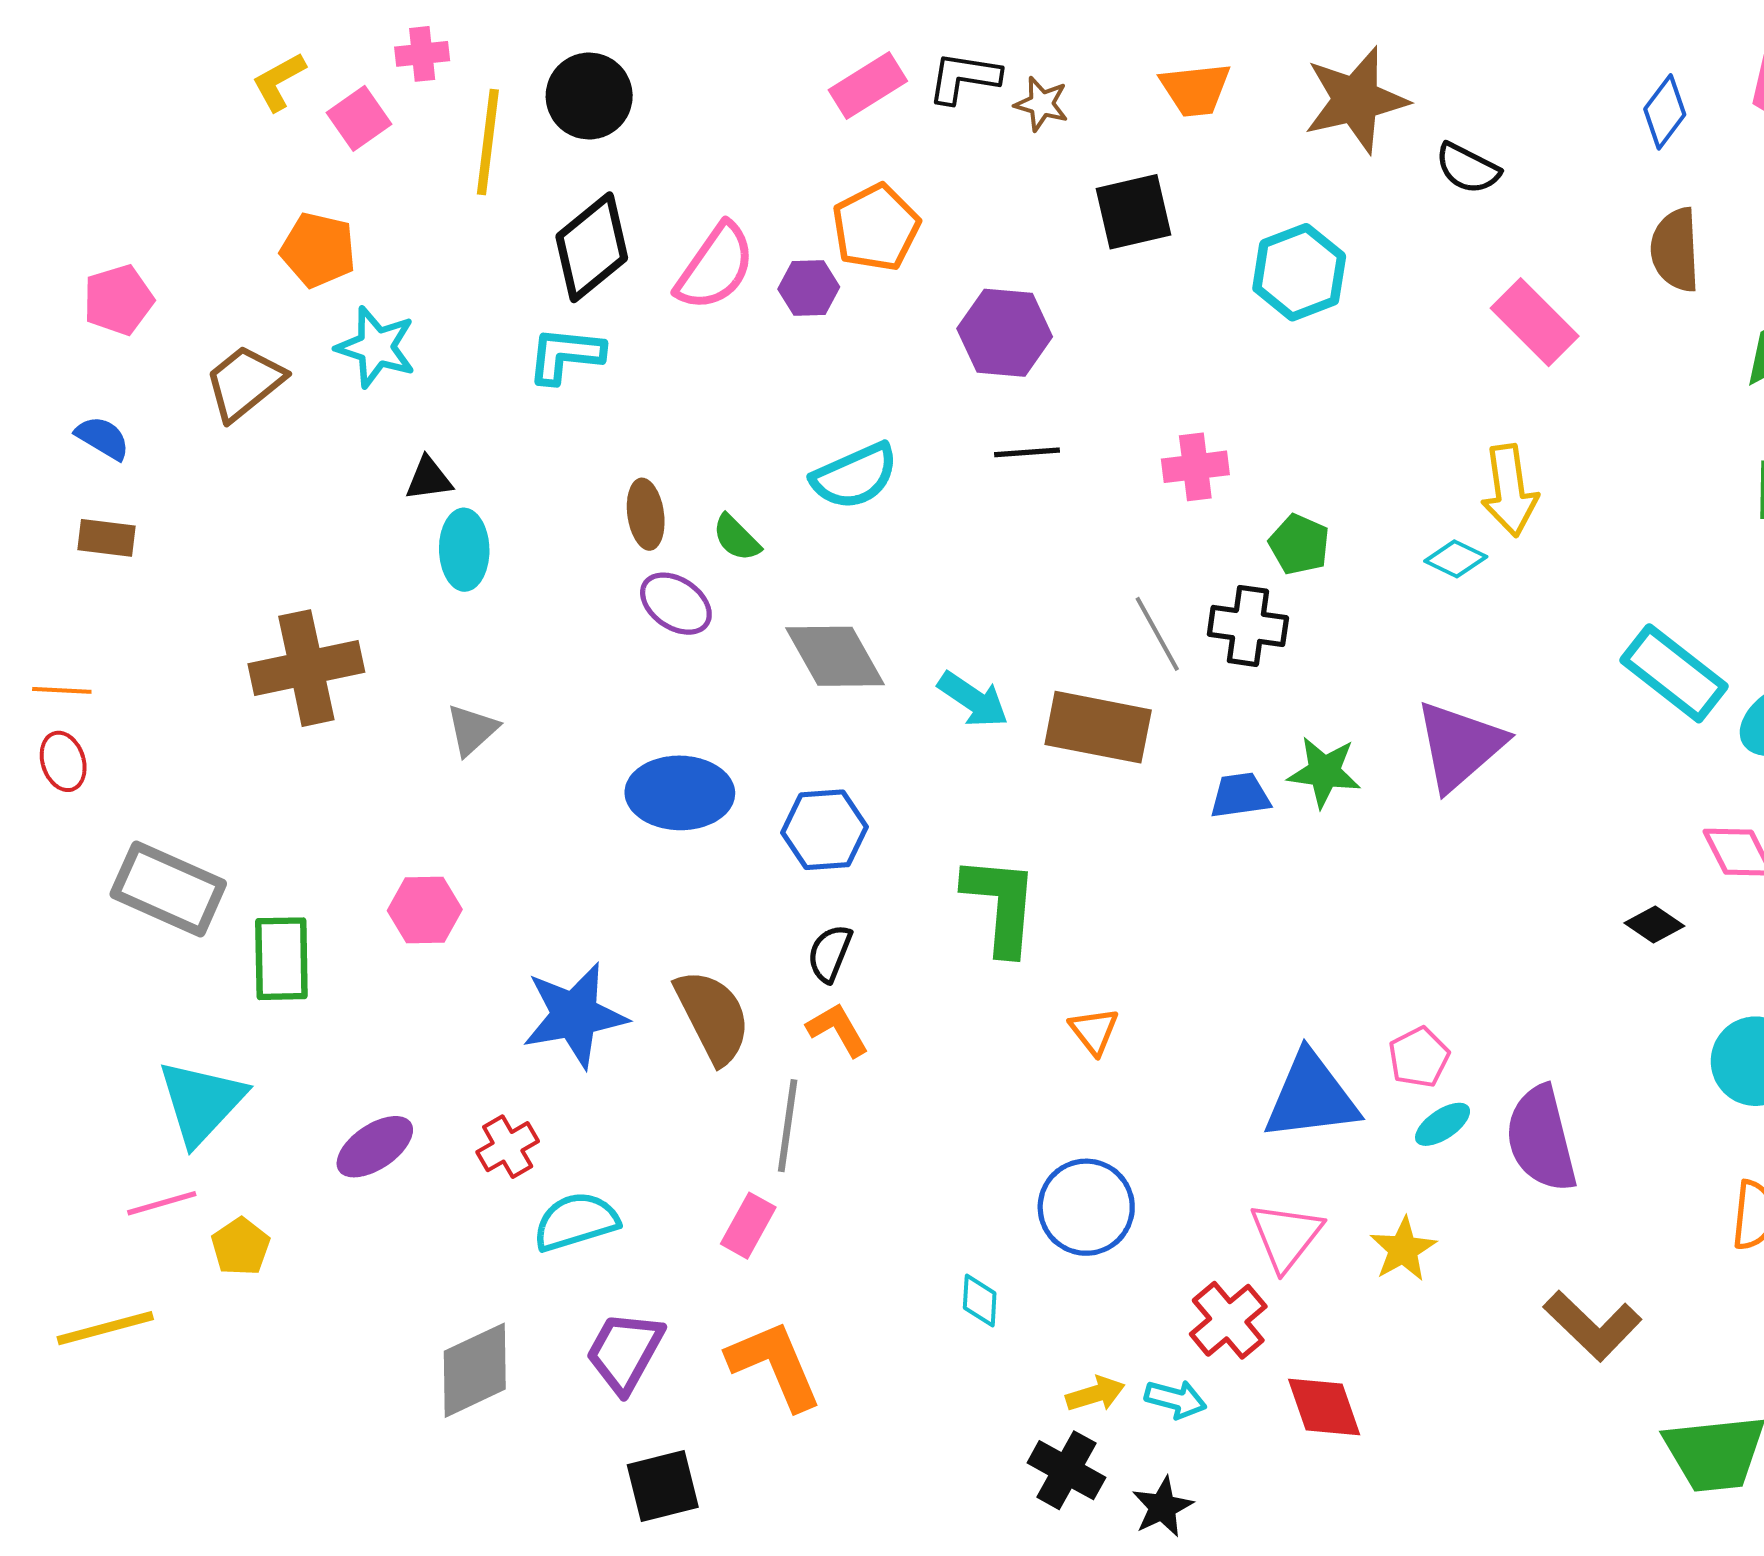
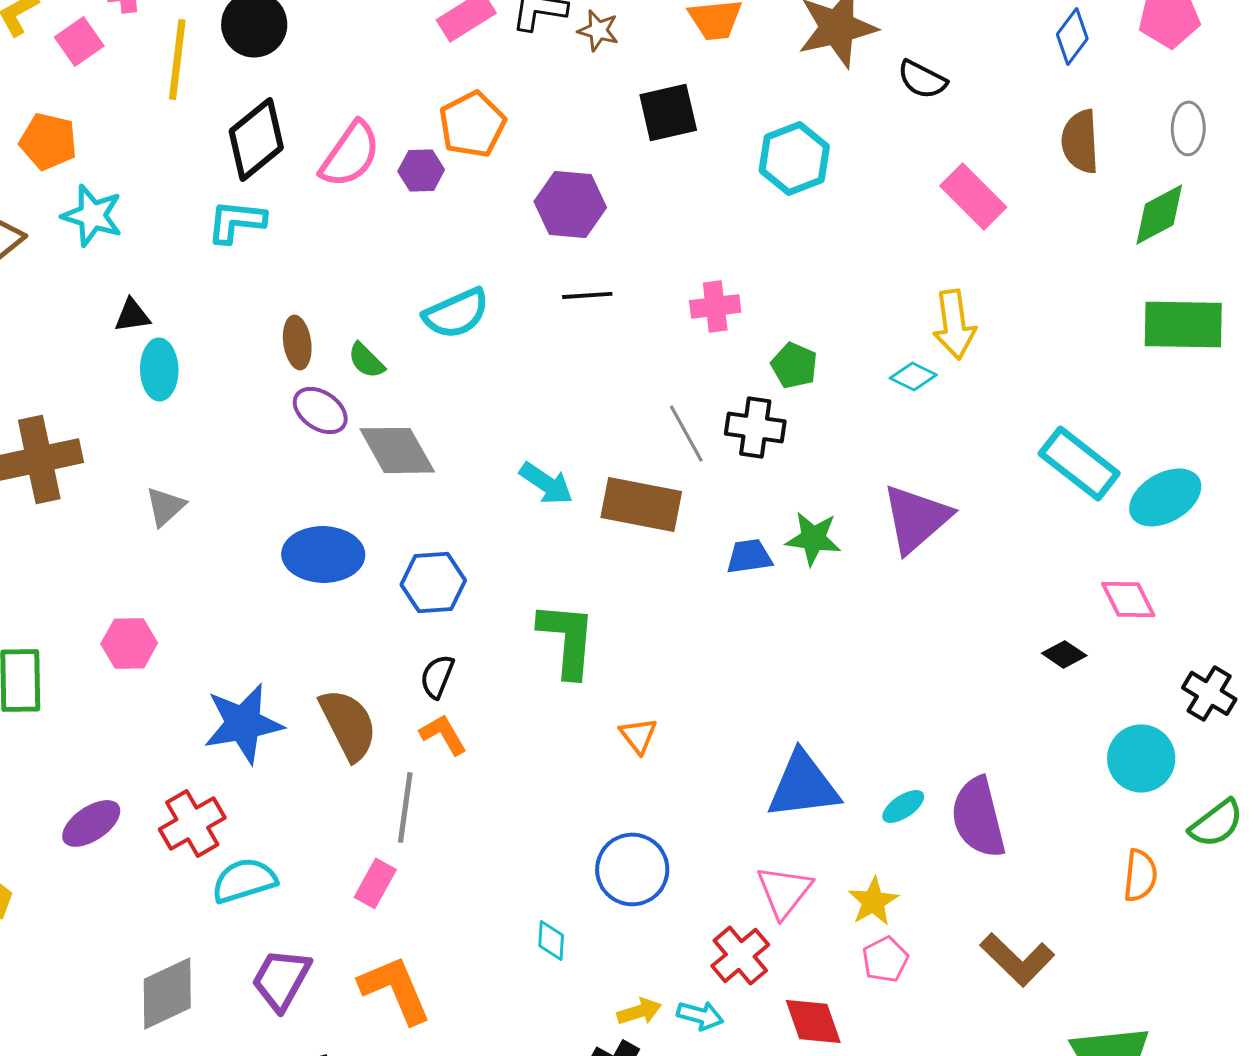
gray diamond: (835, 656) -> (397, 450), moved
pink pentagon: (1419, 1057) -> (885, 959), moved
red cross: (508, 1147) -> (192, 823), size x1.4

